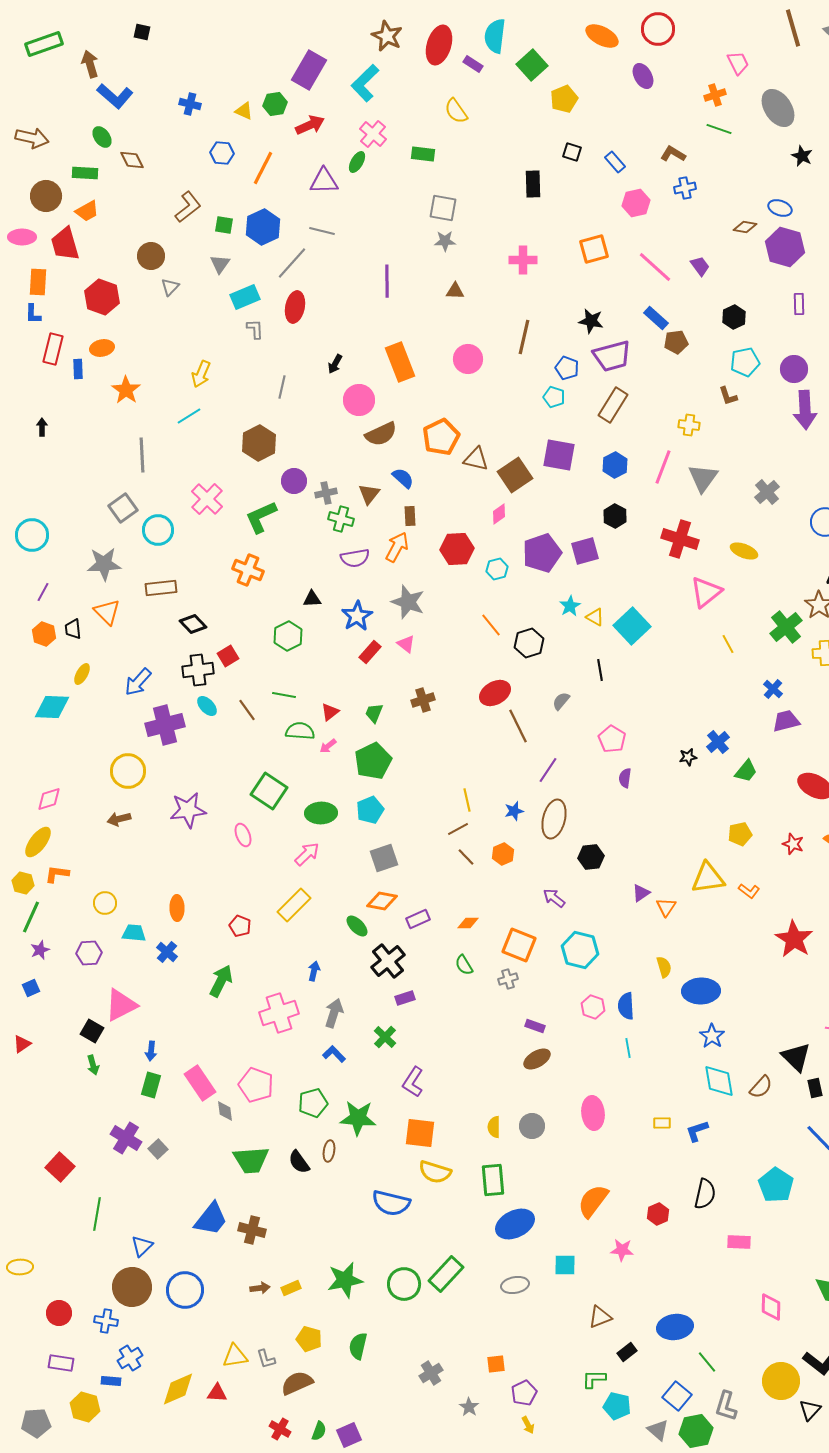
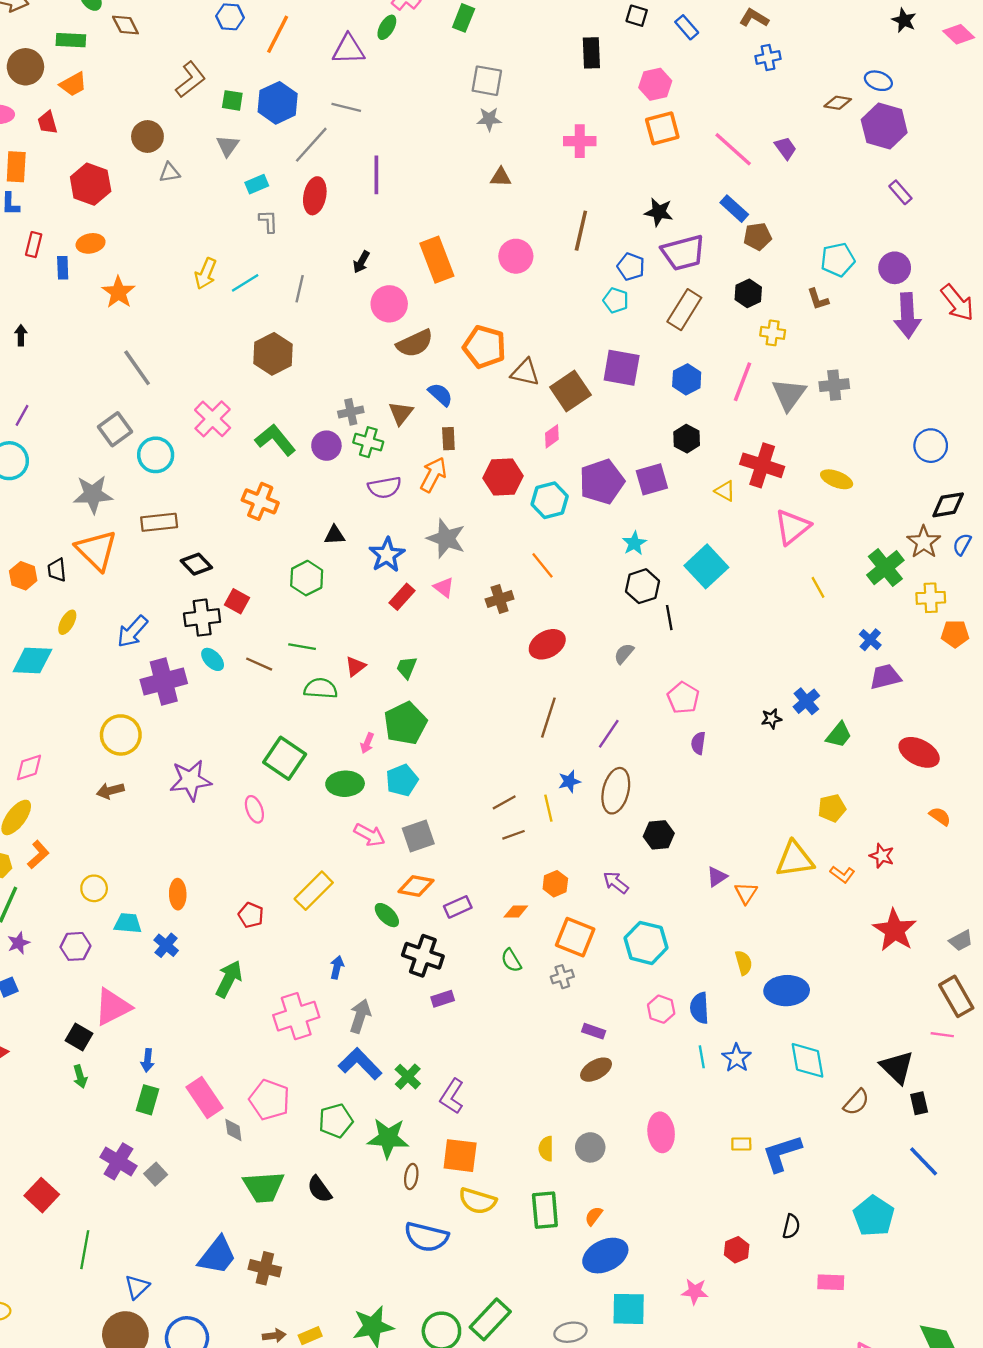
green rectangle: (423, 154) -> (464, 18), turned -75
pink hexagon: (636, 203) -> (655, 84), moved
red trapezoid: (65, 244) -> (48, 123), size x0.6
purple line: (387, 281) -> (376, 175), moved
gray triangle: (170, 287) -> (170, 173), turned 36
cyan rectangle: (245, 297) -> (257, 184), size x0.7
purple rectangle: (799, 304) -> (900, 192), turned -40
black hexagon: (734, 317) -> (748, 293), moved
red rectangle: (53, 349) -> (34, 245), size x0.7
cyan line: (189, 416) -> (245, 283), moved
orange pentagon: (441, 437) -> (484, 347), turned -30
gray line: (142, 455) -> (137, 368), turned -32
purple circle: (294, 481) -> (326, 446), moved
gray cross: (767, 492) -> (834, 385), moved, turned 35
green L-shape: (261, 517) -> (275, 440), turned 75
cyan hexagon: (497, 569) -> (550, 500), size x1.4
purple line: (43, 592) -> (22, 415), moved
orange triangle: (107, 612) -> (96, 550), size x1.4
yellow triangle: (595, 617) -> (725, 491), moved
black hexagon: (529, 643) -> (643, 586), moved
red square: (228, 656) -> (237, 601), turned -30
brown cross: (423, 700) -> (500, 599), moved
brown line: (247, 710) -> (259, 664), turned -30
brown line: (518, 726) -> (548, 718), moved, turned 44
pink arrow: (328, 746) -> (367, 743), moved, turned -30
yellow line: (467, 800) -> (548, 808), moved
red star: (793, 844) -> (882, 856), moved
pink arrow: (307, 854) -> (369, 835), moved, turned 72
orange hexagon: (503, 854) -> (555, 884), moved
brown line: (466, 857) -> (514, 835), turned -66
orange L-shape: (57, 874) -> (38, 855), turned 130
black cross: (388, 961) -> (423, 956), turned -32
blue star: (712, 1036) -> (737, 1058), moved
green cross: (385, 1037) -> (408, 1077), moved
blue L-shape: (334, 1054) -> (360, 1064), size x1.6
cyan diamond: (719, 1081) -> (808, 1060), moved
blue L-shape: (697, 1131) -> (782, 1153), size x1.5
brown ellipse: (329, 1151) -> (411, 1176), moved
black semicircle: (705, 1194) -> (791, 1226), size x0.7
orange semicircle: (593, 1201) -> (594, 1216), moved, size x0.5
blue ellipse: (515, 1224) -> (605, 1256), moved
cyan square: (565, 1265) -> (629, 1309), size x1.4

